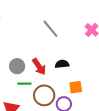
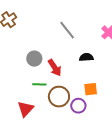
black semicircle: (62, 64) -> (86, 57), moved
gray circle: (17, 66) -> (34, 59), moved

